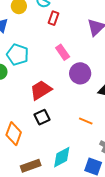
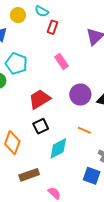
purple circle: (80, 73) -> (80, 95), moved
cyan diamond: (62, 157) -> (58, 148), moved

